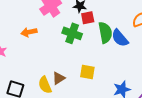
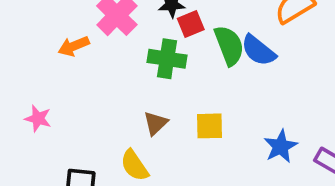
orange arrow: (29, 32) -> (74, 46), moved
brown triangle: (59, 78) -> (156, 123), moved

